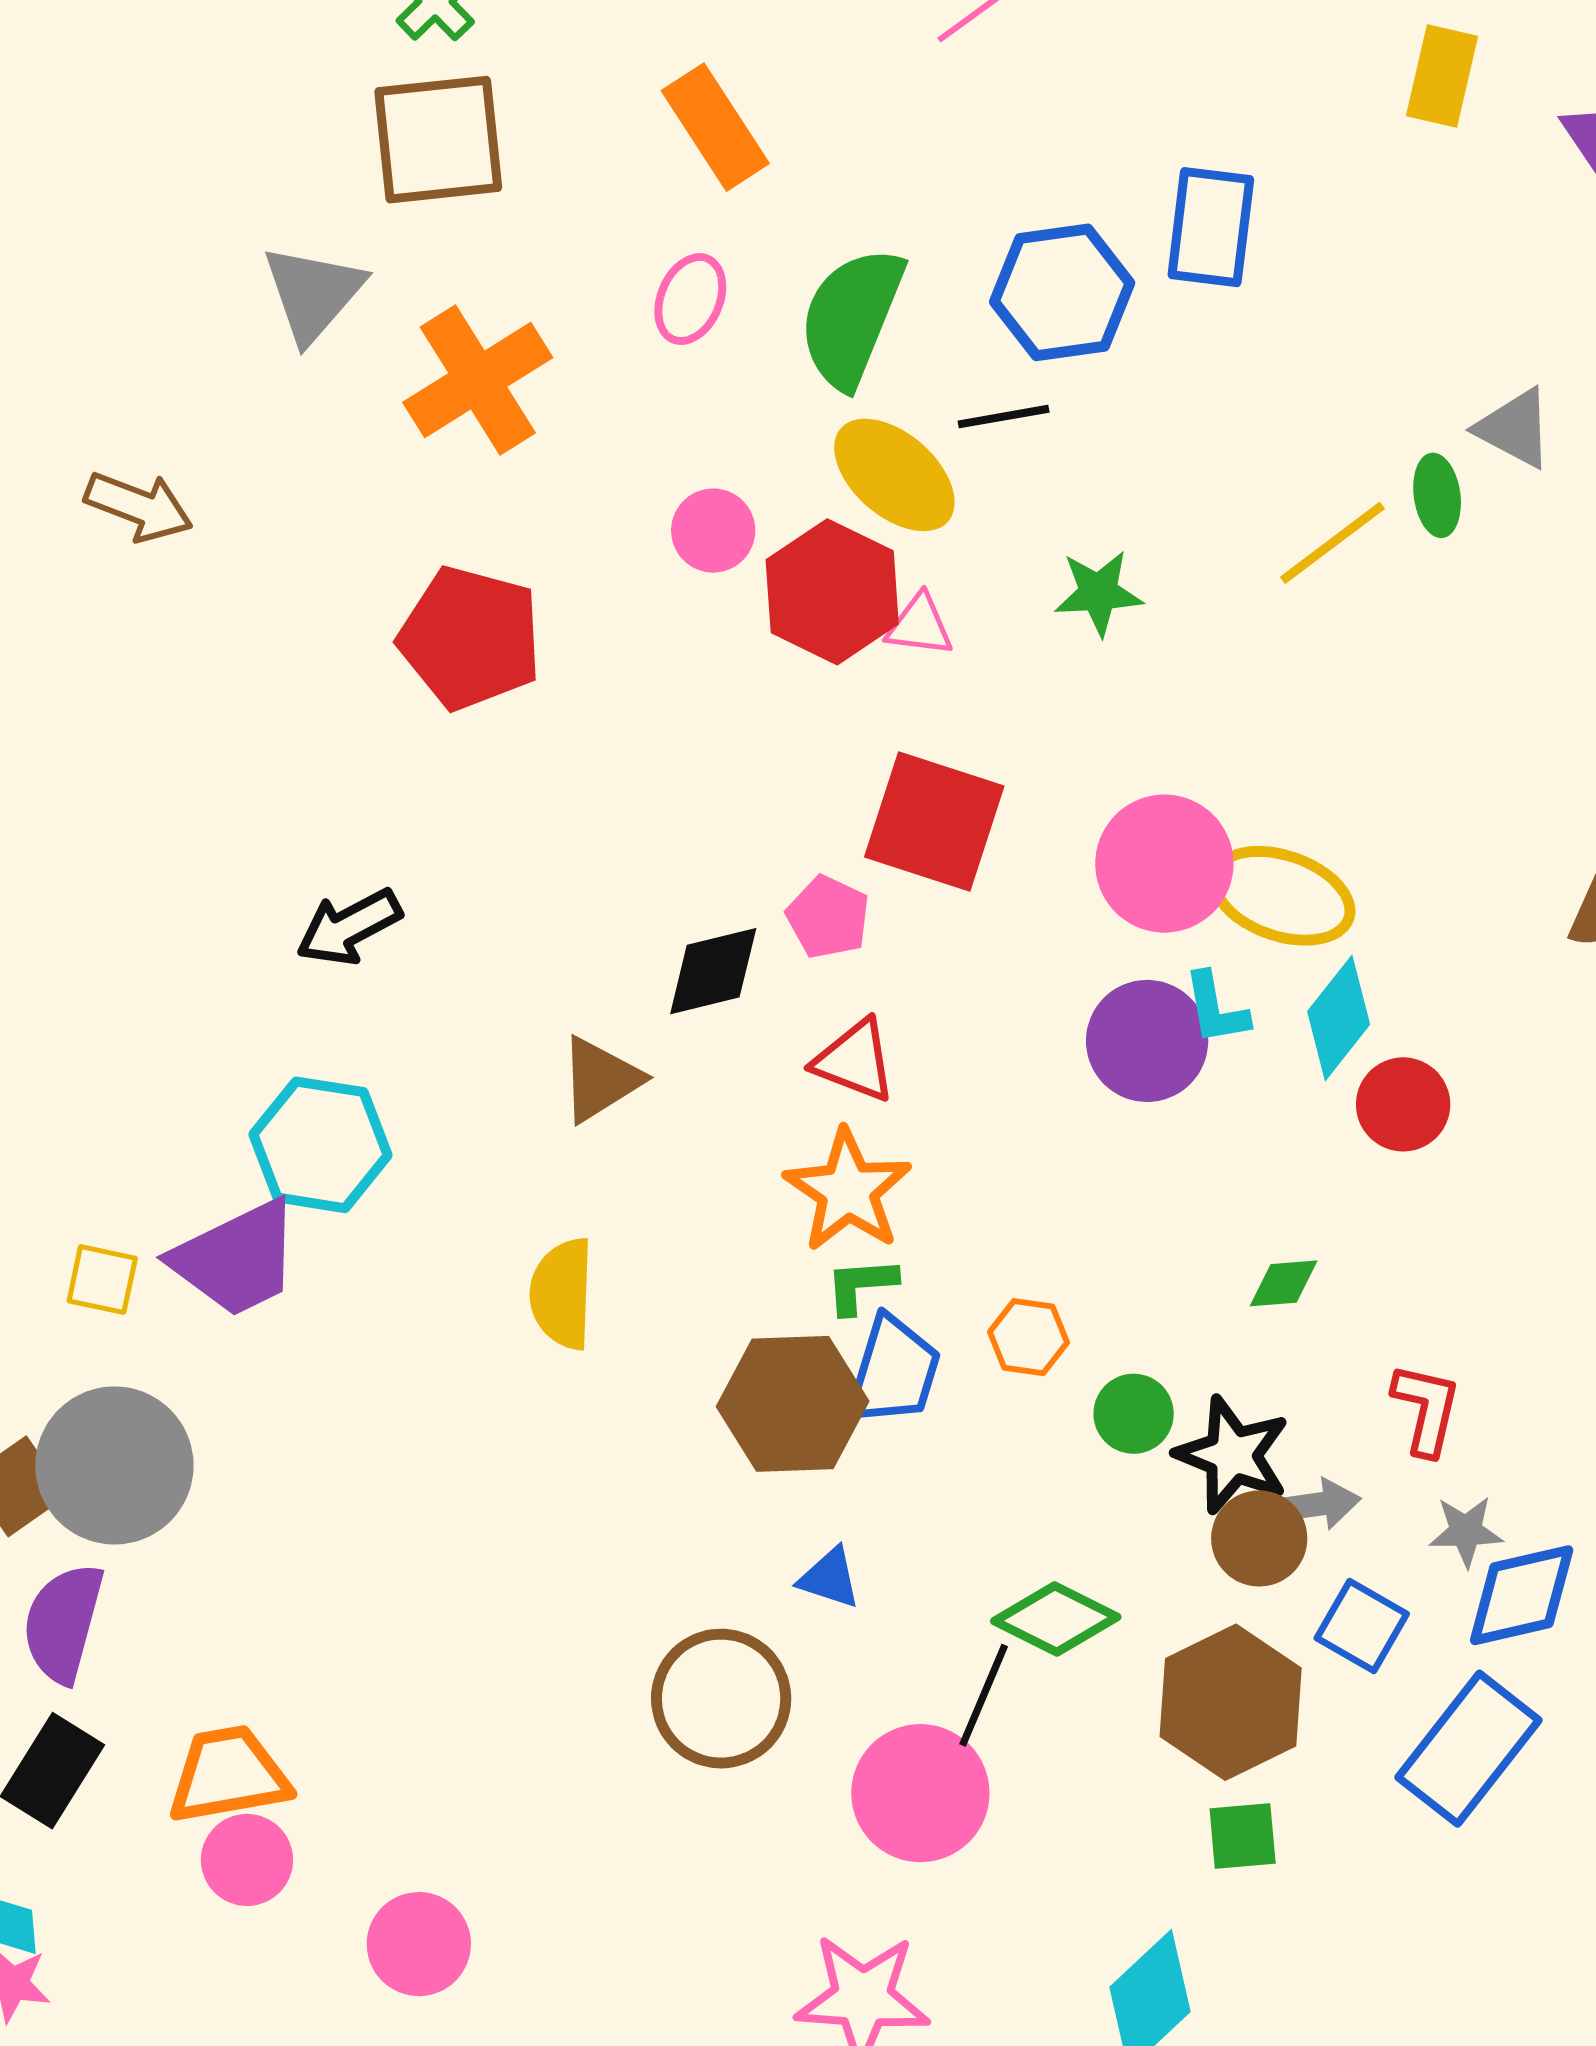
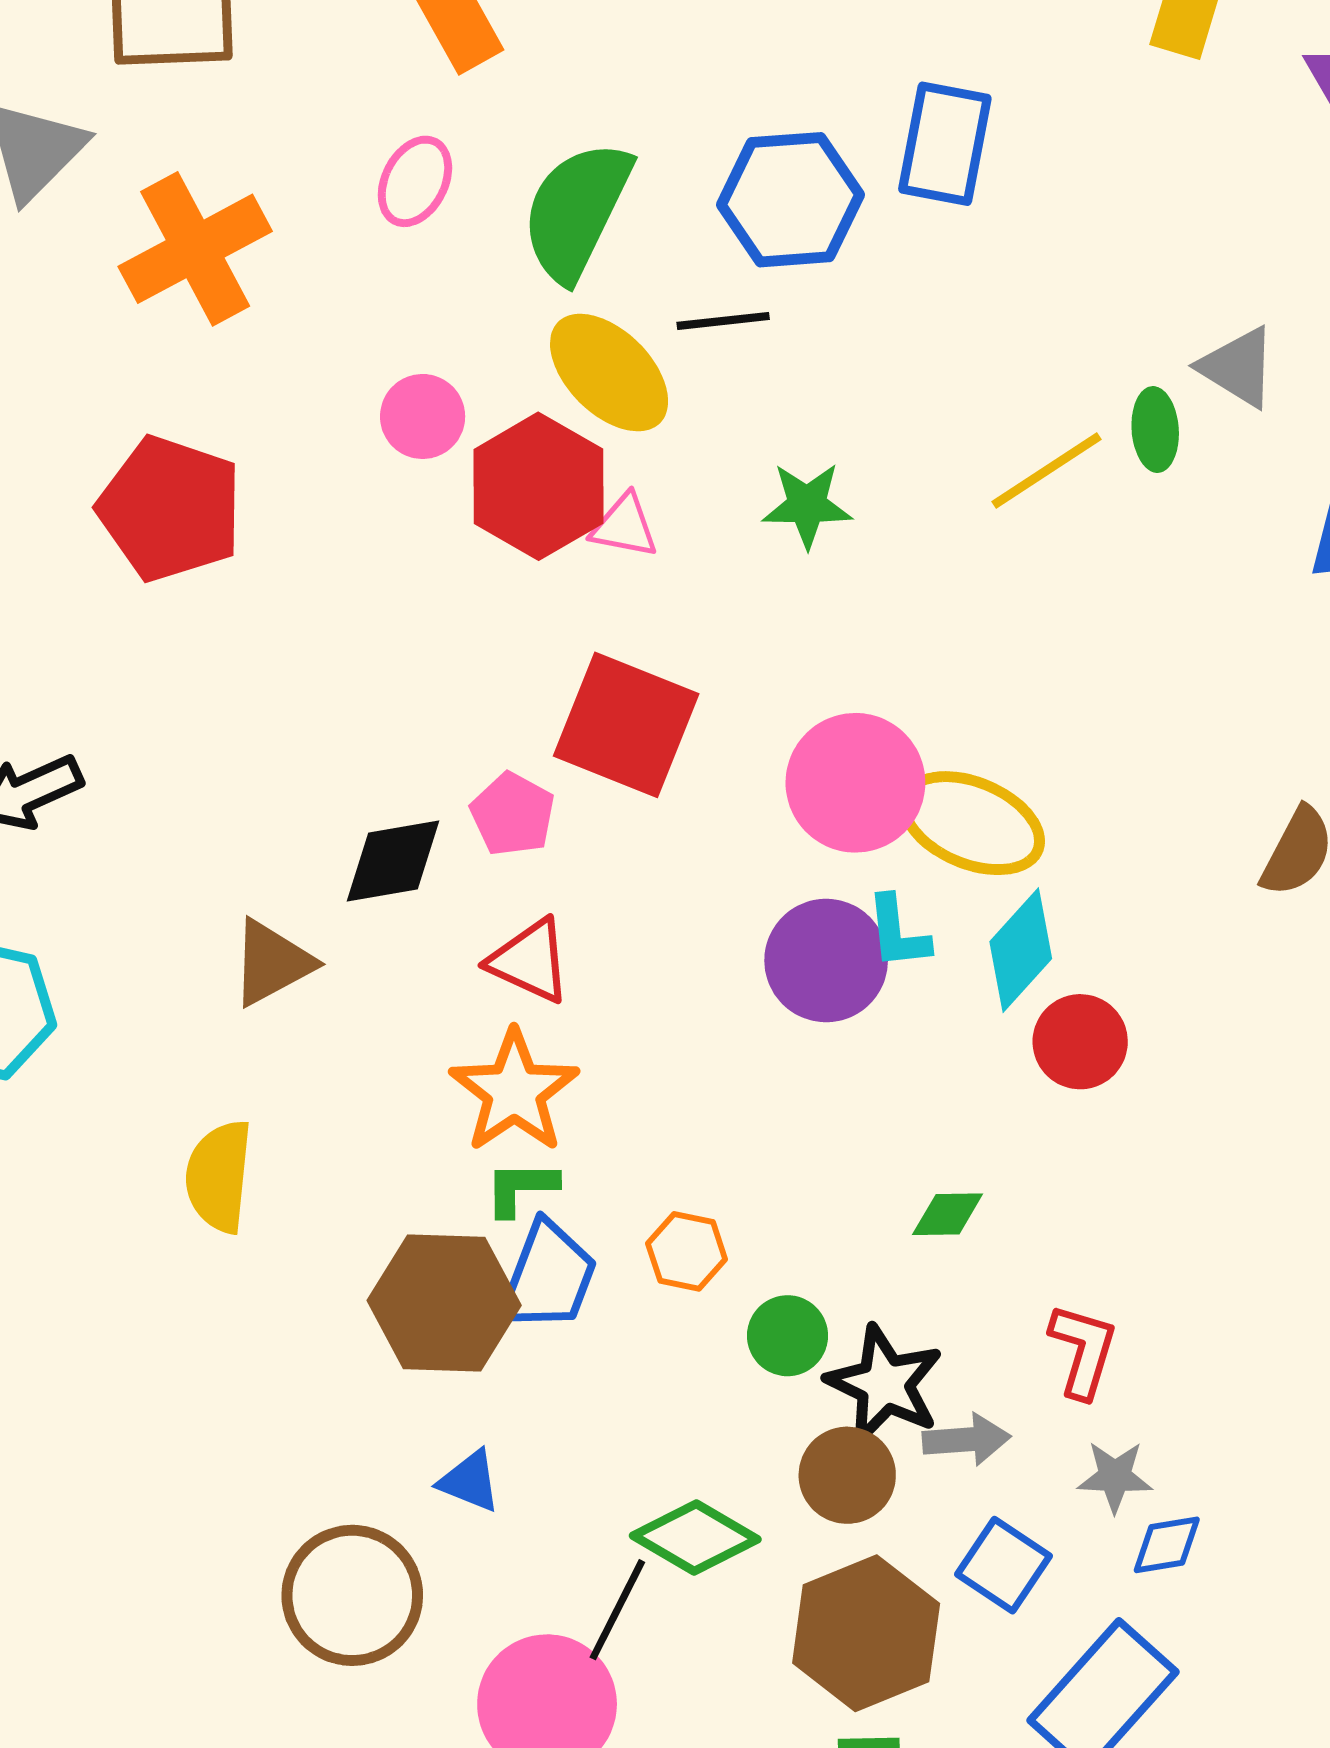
brown circle: (1259, 1538) -> (847, 1475), moved
blue diamond: (1522, 1595) -> (1167, 1545), size x0.6

